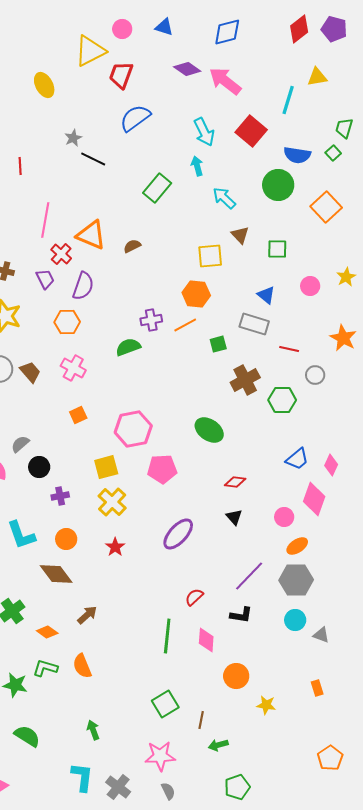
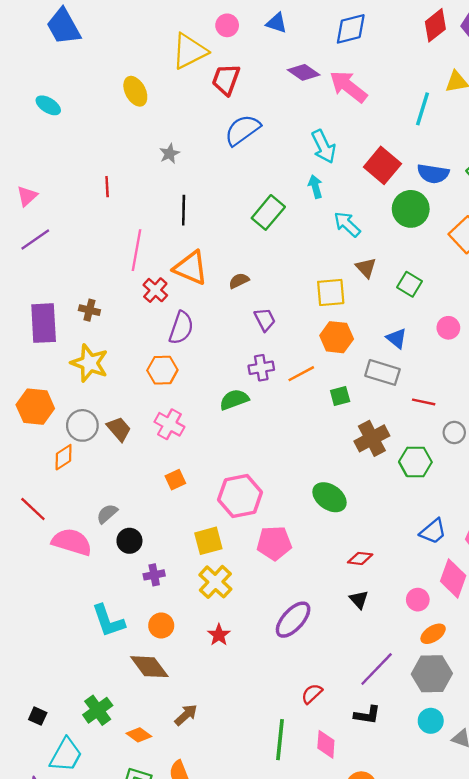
red square: (251, 131) -> (382, 165), moved
black line: (93, 159) -> (184, 210), moved, turned 65
green square: (277, 249) -> (410, 284), turned 30
purple trapezoid: (45, 279) -> (265, 320), moved
orange hexagon: (196, 294) -> (337, 337), moved

